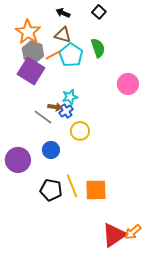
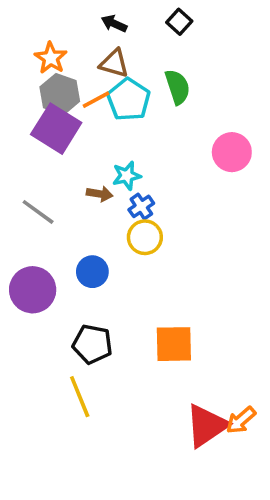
orange star: (28, 32) -> (51, 58), size x0.7
blue cross: (66, 111) -> (141, 206), moved
gray line: (43, 117) -> (38, 212), moved
yellow line: (72, 186) -> (80, 397), moved

